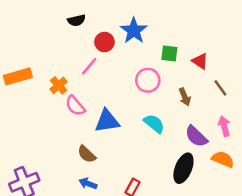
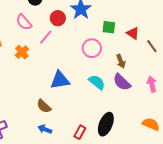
brown line: (220, 88) -> (152, 46), moved
pink semicircle: (75, 106) -> (24, 22), moved
purple semicircle: (196, 136) -> (122, 82), moved
orange semicircle: (223, 159) -> (151, 124), moved
black ellipse: (183, 168) -> (106, 124), moved

